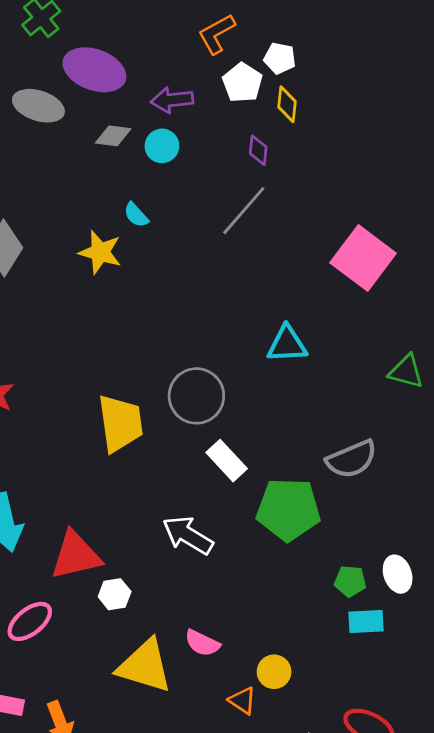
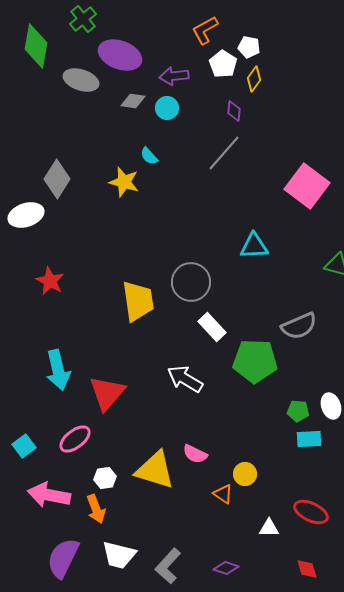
yellow diamond: (287, 104) -> (254, 79), turned 30
red triangle: (76, 555) -> (107, 393), turned -36
white hexagon: (115, 594) -> (105, 478), moved

